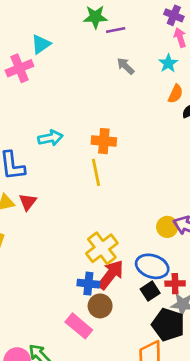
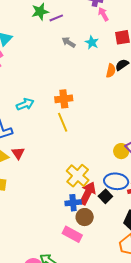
cyan star: (168, 63) -> (92, 42), moved
orange semicircle: (176, 94) -> (111, 71), moved
black square: (150, 291) -> (105, 196), moved

